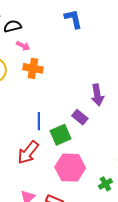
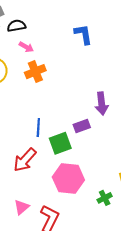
blue L-shape: (73, 19) -> (83, 34), moved
orange cross: (33, 68) -> (35, 72), turned -36
purple rectangle: (80, 117) -> (82, 126), turned -63

